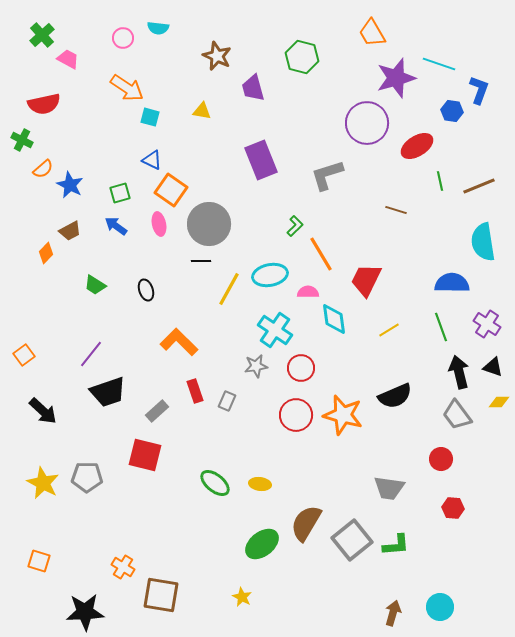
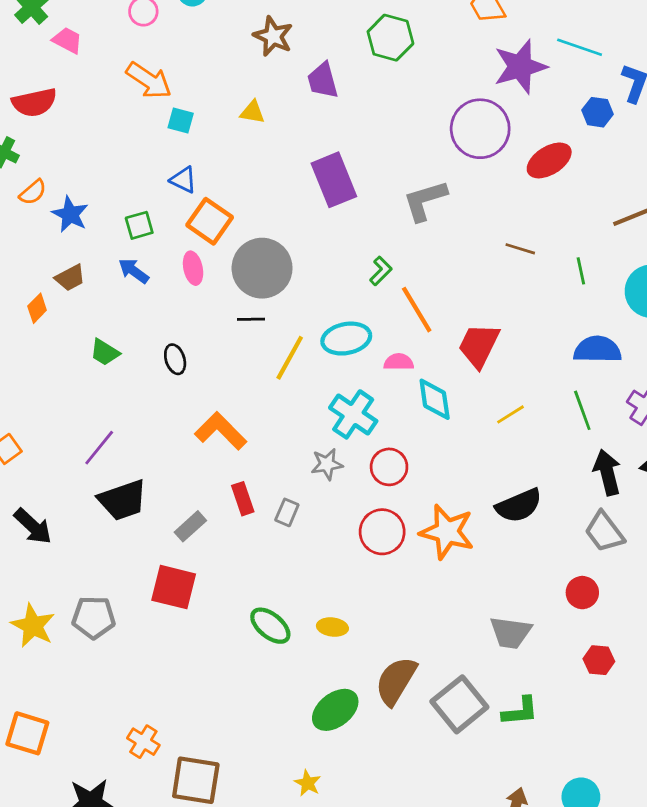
green line: (440, 181) -> (581, 271), moved
orange square: (39, 561) -> (27, 733), size x1.4

